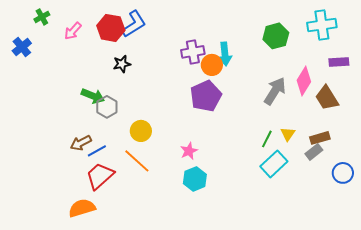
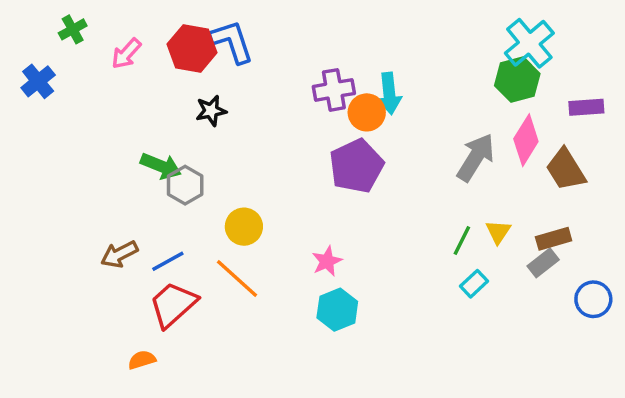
blue L-shape: (134, 24) -> (232, 42), turned -76
cyan cross: (322, 25) -> (529, 43), moved, turned -32
green hexagon: (276, 36) -> (517, 80), moved
brown arrow: (81, 143) -> (119, 254), moved
cyan rectangle: (274, 164) -> (474, 284), size x0.6
orange semicircle: (82, 208) -> (142, 360), size x0.6

